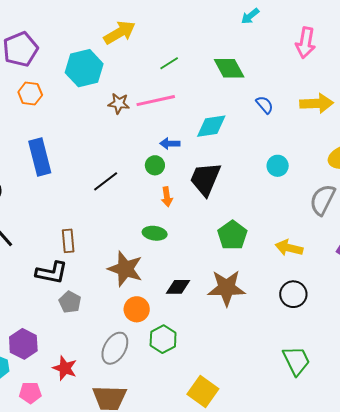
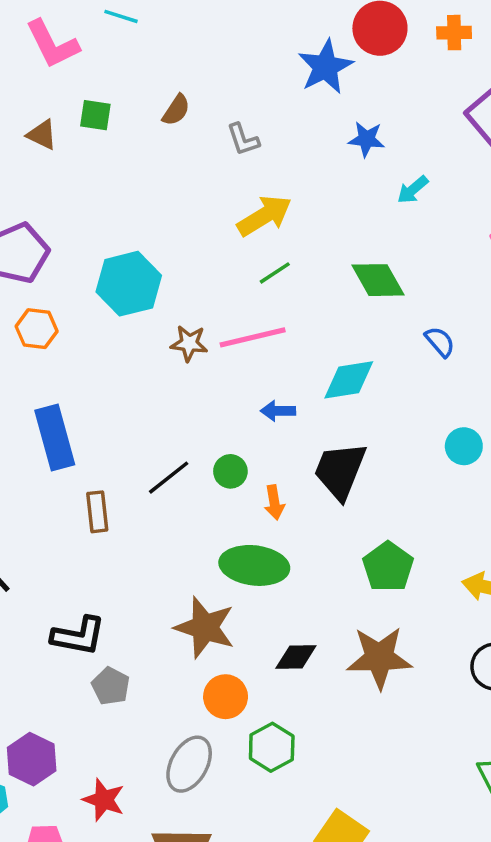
yellow arrow: (120, 33) -> (264, 216), moved
green circle: (155, 165) -> (230, 471), moved
green ellipse: (155, 233) -> (254, 565), size x1.6
brown rectangle: (68, 241) -> (97, 512), moved

